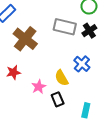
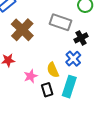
black cross: (89, 31) -> (81, 38), moved
cyan rectangle: (86, 110) -> (69, 87), moved, size x1.5

